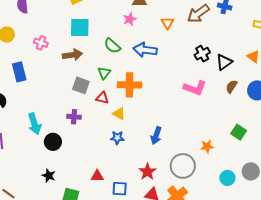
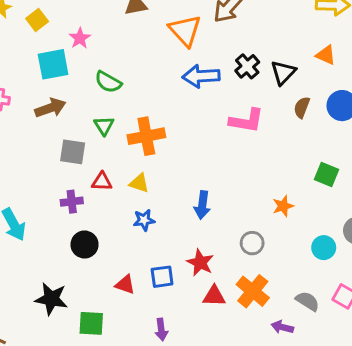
pink star: (130, 19) -> (80, 38), moved
orange triangle: (167, 23) -> (185, 30), size x1.6
blue arrow: (145, 50) -> (201, 76), moved
red triangle: (102, 98) -> (102, 182), moved
black circle: (53, 142) -> (85, 245), moved
gray circle: (183, 166) -> (252, 243), size x0.6
black star: (49, 176) -> (51, 299), size x1.5
red triangle: (97, 176) -> (125, 285), turned 32
blue square: (120, 189) -> (162, 277), moved

